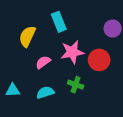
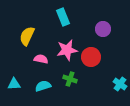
cyan rectangle: (59, 22) -> (63, 17), moved
pink semicircle: (43, 62) -> (41, 59), turned 48

